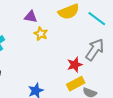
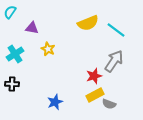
purple triangle: (31, 17) -> (32, 28), moved
yellow star: (41, 34) -> (48, 49), moved

